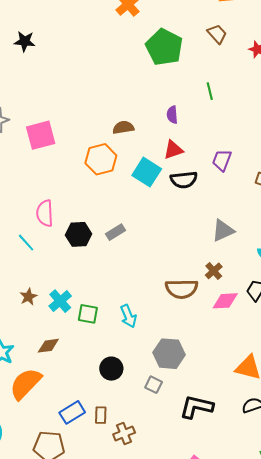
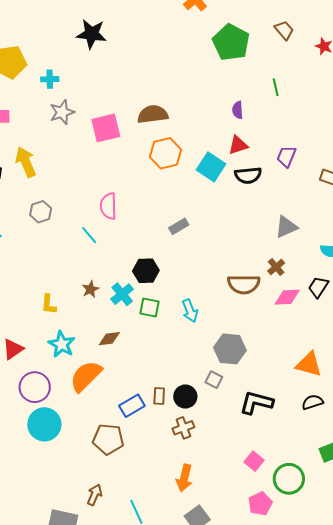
black star: (25, 41) -> (92, 34), size x1.4
brown semicircle: (123, 127) -> (153, 114), moved, size x1.4
black hexagon: (79, 234) -> (146, 271), moved
black circle: (111, 369) -> (185, 397), moved
brown rectangle: (101, 415) -> (159, 396), moved

